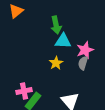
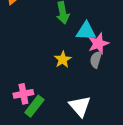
cyan triangle: (63, 41) -> (86, 31), moved

